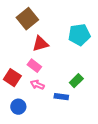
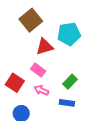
cyan pentagon: (79, 35) -> (69, 34), moved
green rectangle: (76, 81) -> (70, 82), moved

